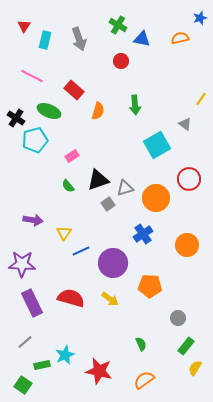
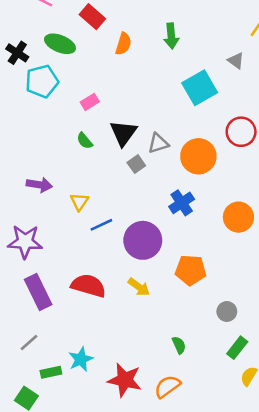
black triangle: (98, 180) -> (123, 133), turned -35
orange semicircle: (144, 380) -> (167, 386), moved

